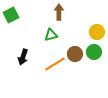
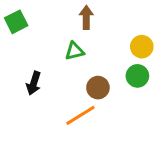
brown circle: (75, 54) -> (98, 88), moved
orange line: (55, 64) -> (80, 115), moved

